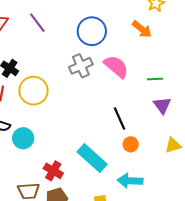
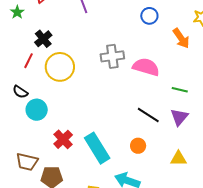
blue circle: (92, 31) -> (149, 16), moved, size x0.6
pink semicircle: (116, 67) -> (146, 67), turned -40
black line: (119, 119) -> (148, 115), moved, turned -50
red cross: (53, 171) -> (63, 139), moved

